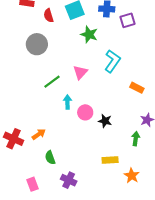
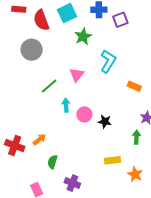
red semicircle: (49, 15) -> (41, 20), size x1.5
green star: (89, 34) -> (83, 36), turned 30
green semicircle: (50, 158) -> (52, 162), turned 40

